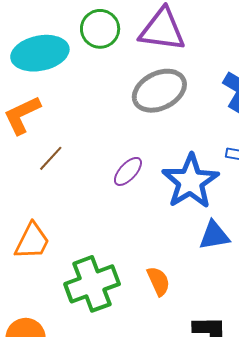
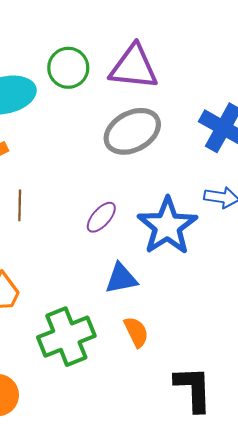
brown line: (51, 158) -> (20, 205), turned -40
blue triangle: (214, 235) -> (121, 278), moved

